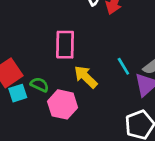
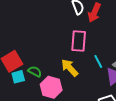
pink rectangle: (65, 45) -> (79, 41), moved

